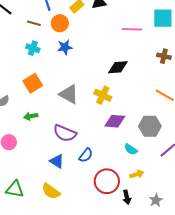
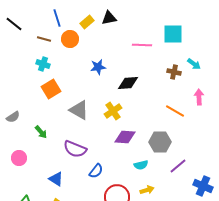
blue star: (65, 47) -> (98, 67), moved
orange square: (33, 83) -> (51, 89), moved
yellow cross: (103, 95) -> (113, 111), turned 30
green arrow: (31, 116) -> (41, 132), turned -120
cyan semicircle: (131, 149) -> (141, 165), turned -48
blue triangle: (57, 161) -> (56, 179), moved

